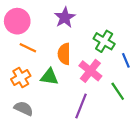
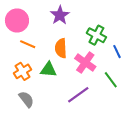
purple line: (81, 106) -> (78, 95), turned 35
gray semicircle: (24, 108) -> (26, 99), turned 30

